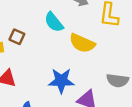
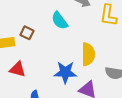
yellow semicircle: (82, 43) -> (88, 54), moved, turned -115

